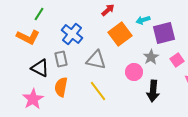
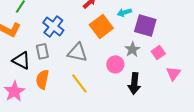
purple square: (164, 33) -> (145, 25), turned 30

